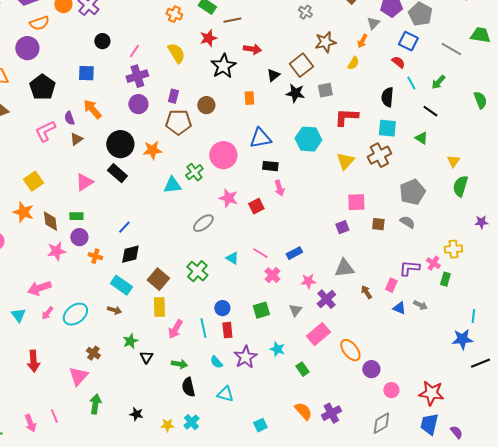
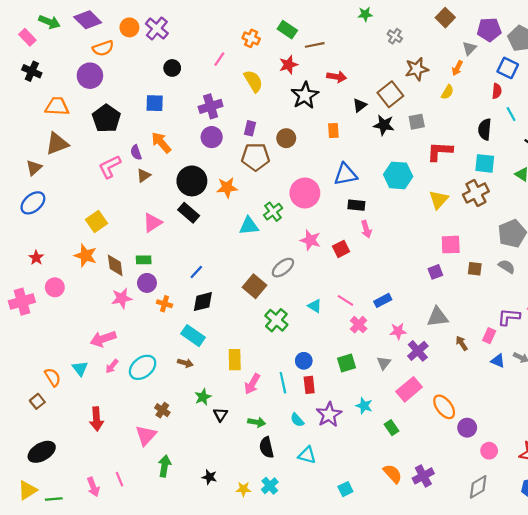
pink line: (134, 51) -> (219, 59), moved
red semicircle: (398, 62) -> (497, 91), turned 56
brown square: (158, 279) -> (254, 286), moved

